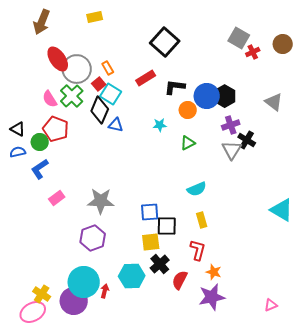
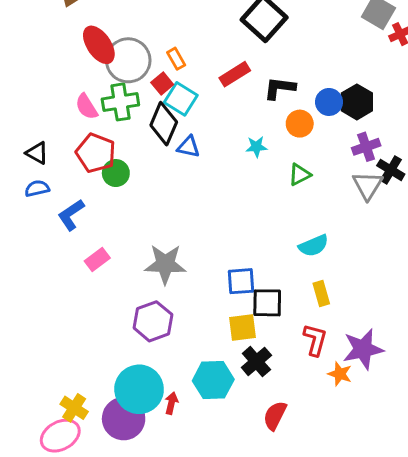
green cross: (72, 96) -> (120, 102), turned 35
blue circle: (207, 96) -> (329, 102), size x0.7
green circle: (40, 142) -> (116, 173), moved
red semicircle: (180, 280) -> (275, 416), moved
purple star: (212, 297) -> (363, 349), moved

